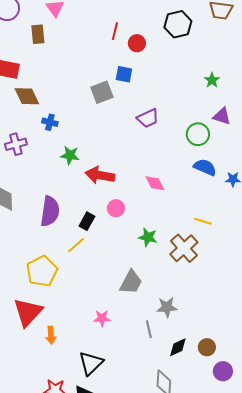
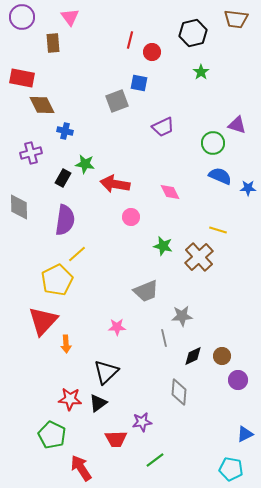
green star: (212, 80) -> (201, 72), moved
black rectangle: (87, 221) -> (63, 178), moved
yellow line: (76, 245) -> (77, 254), moved
gray trapezoid: (131, 282) -> (146, 291), turned 40

